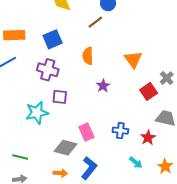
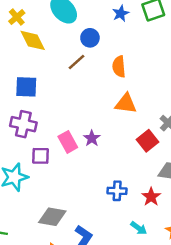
blue square: (53, 39) -> (26, 87), turned 30
orange semicircle: (88, 56) -> (119, 67), moved
orange triangle: (133, 59) -> (126, 104), turned -42
pink rectangle: (86, 132) -> (68, 142), moved

